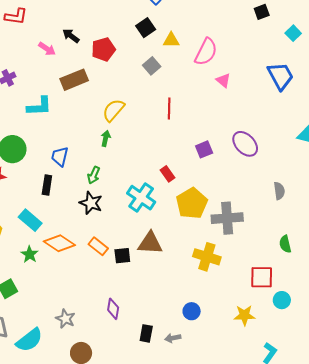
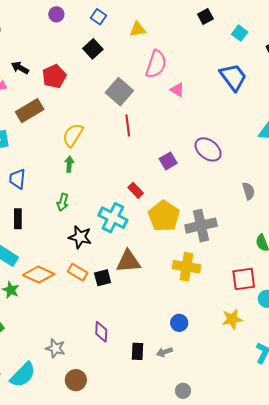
yellow triangle: (171, 40) -> (138, 29), moved
gray square: (152, 66) -> (119, 92), moved, size x1.5
blue trapezoid: (60, 156) -> (17, 179), moved
black star: (91, 203) -> (80, 237), moved

